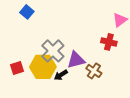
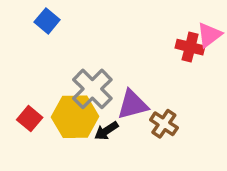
red cross: (109, 42) -> (190, 47), moved
red square: (17, 68) -> (30, 119), turned -32

